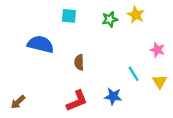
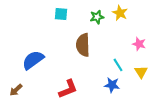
blue semicircle: (41, 44) -> (33, 60), moved, turned -50
brown semicircle: (79, 62) -> (83, 45), moved, size x1.6
blue star: (113, 96) -> (112, 85), moved

